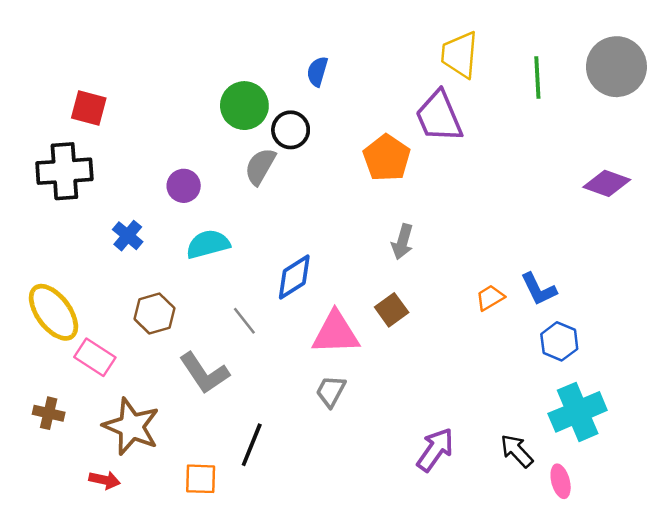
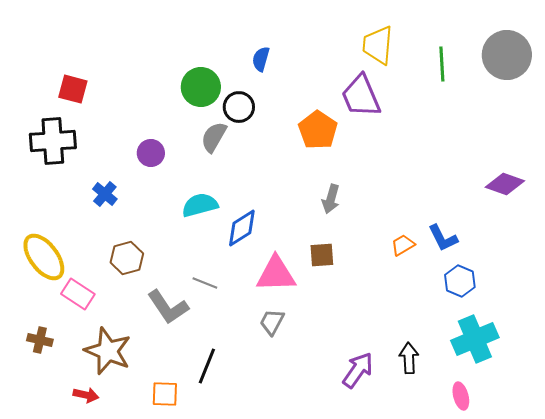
purple diamond: (607, 183) -> (505, 184), moved
cyan semicircle: (208, 244) -> (200, 205), moved
brown square: (392, 310) -> (322, 255), turned 32
gray line: (244, 321) -> (205, 283), moved, turned -30
black arrow: (517, 451) -> (409, 358), moved, turned 40

